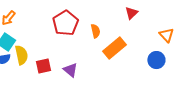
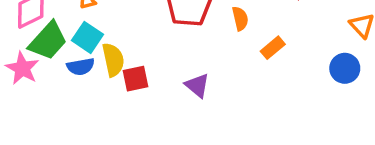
orange rectangle: (114, 48) -> (273, 48), size x0.6
red square: (43, 66) -> (136, 79), moved

